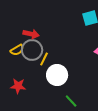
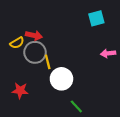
yellow semicircle: (17, 50) -> (17, 43), moved
yellow line: (44, 59) -> (48, 62), turned -40

